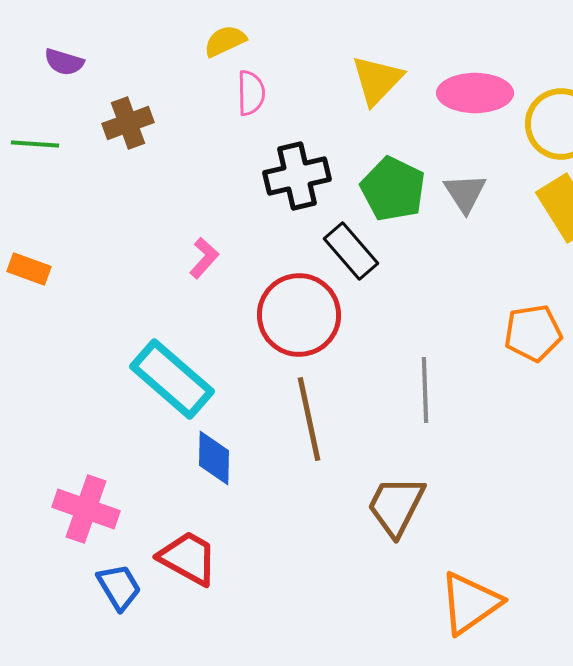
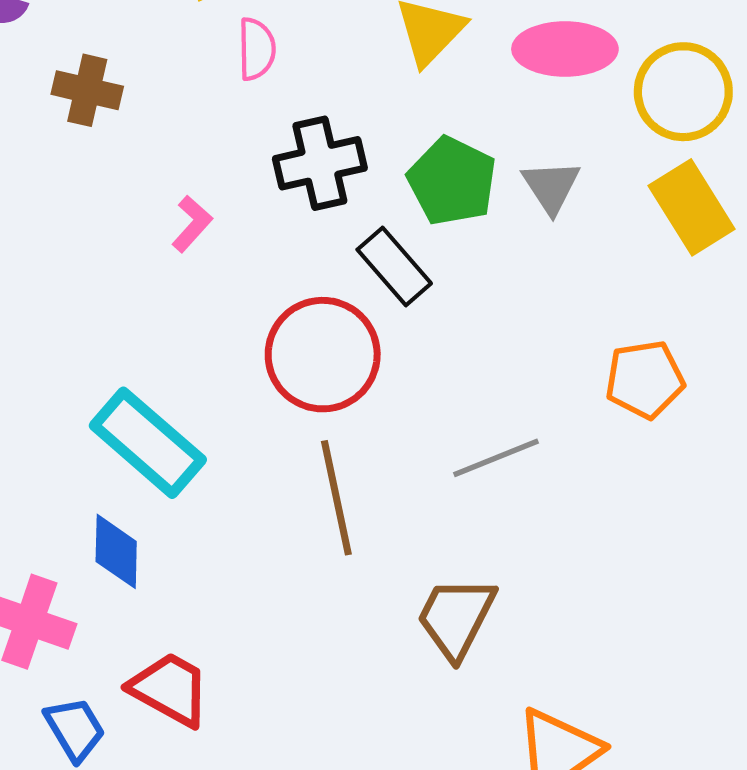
brown cross: (128, 123) -> (87, 90), turned 33
pink L-shape: (204, 258) -> (192, 224), moved
gray line: (425, 390) -> (496, 458), turned 70
blue diamond: (214, 458) -> (116, 551), moved

